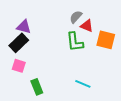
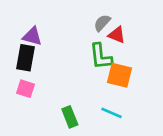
orange square: (106, 40) -> (120, 75), moved
black rectangle: (19, 43) -> (26, 58), turned -36
green rectangle: (37, 87) -> (70, 117), moved

